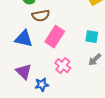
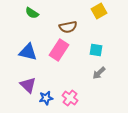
brown semicircle: (41, 16) -> (68, 27), moved
pink cross: (63, 66) -> (70, 98), moved

